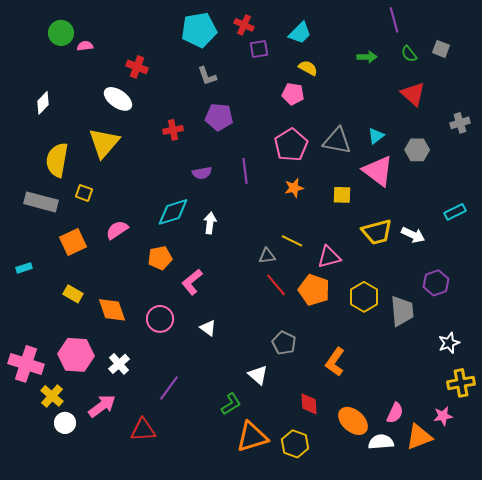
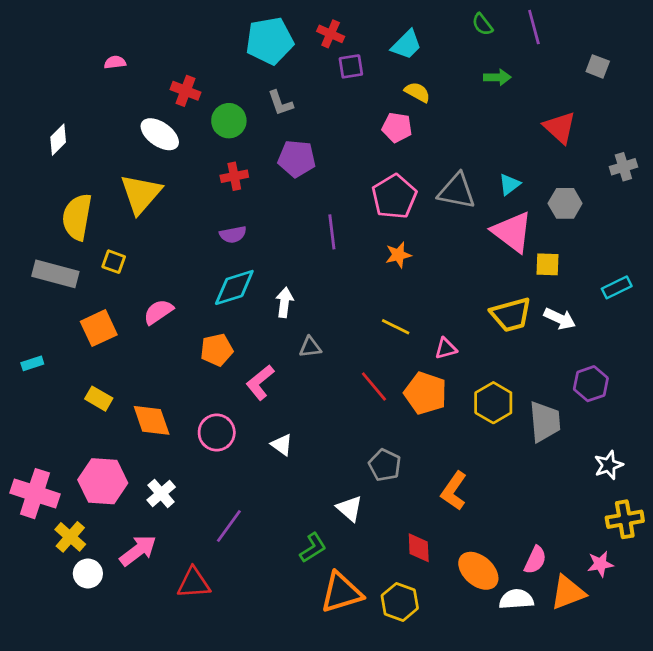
green circle: (61, 33) -> (229, 121), moved
green semicircle: (409, 54) -> (482, 24), moved
purple semicircle: (202, 173) -> (233, 235), moved
yellow square: (342, 195) -> (547, 264), moved
gray triangle: (267, 256) -> (310, 347), moved
pink triangle: (329, 257) -> (446, 348), size x0.7

